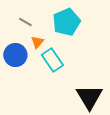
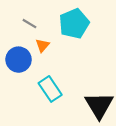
cyan rectangle: (52, 60) -> (50, 89), moved

